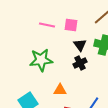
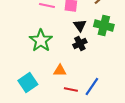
green star: (41, 60) -> (41, 40), turned -30

